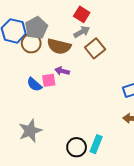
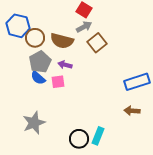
gray pentagon: (36, 28) -> (40, 62), moved
pink square: (49, 80) -> (58, 82), moved

